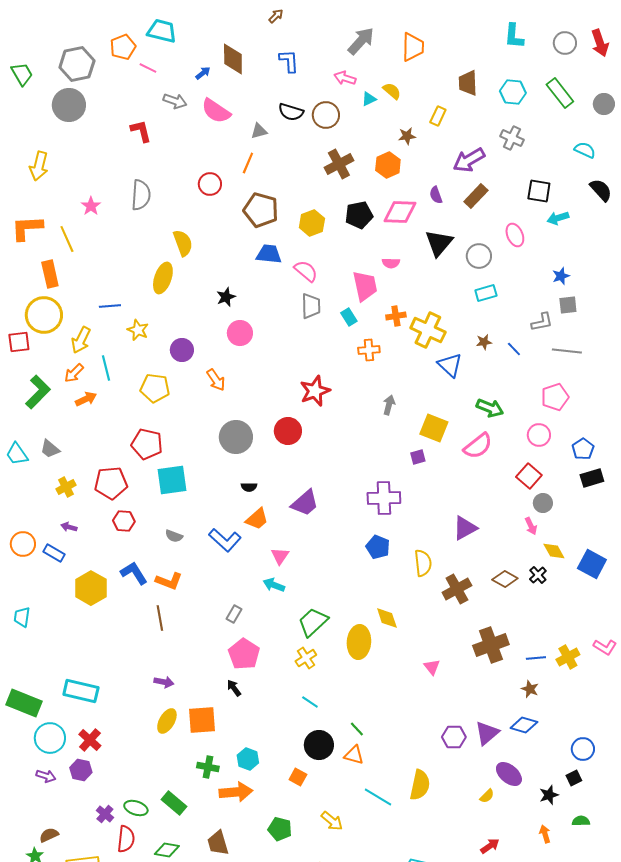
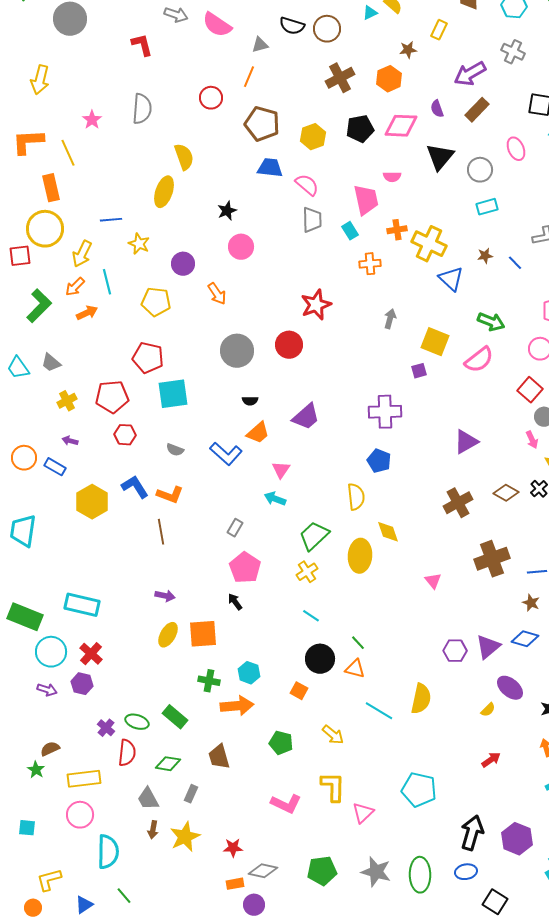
yellow semicircle: (423, 563) -> (356, 497), moved
cyan trapezoid: (22, 617) -> (23, 531), size x1.6

